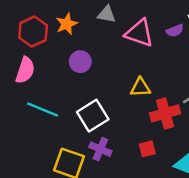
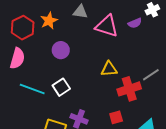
white square: (93, 116) -> (61, 87), moved, size x0.7

